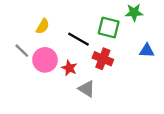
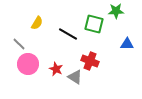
red cross: (103, 59) -> (90, 61), moved
pink circle: (45, 60) -> (28, 64), moved
red star: (69, 68) -> (56, 69), moved

